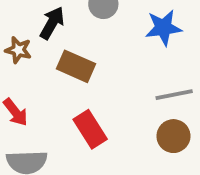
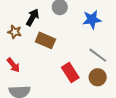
gray line: (174, 95) -> (98, 55), turned 48
red rectangle: (90, 129) -> (70, 72), moved

